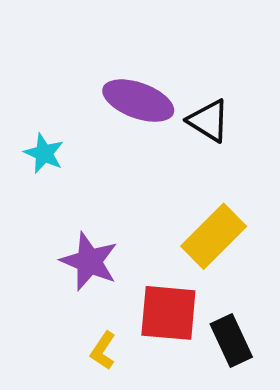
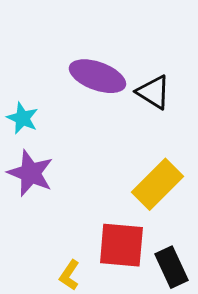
purple star: (89, 261) -> (30, 173), moved

